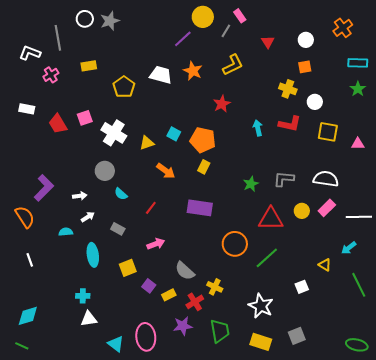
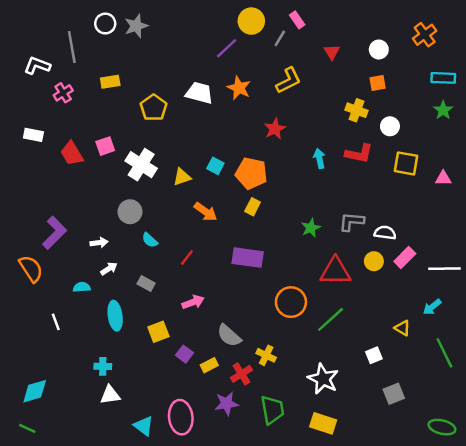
white semicircle: (326, 179) -> (385, 233), moved, size x0.7
white line: (30, 260) -> (56, 322), moved
gray square: (297, 336) -> (394, 394), moved

